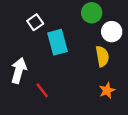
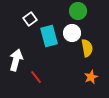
white circle: (112, 32) -> (72, 33), moved

